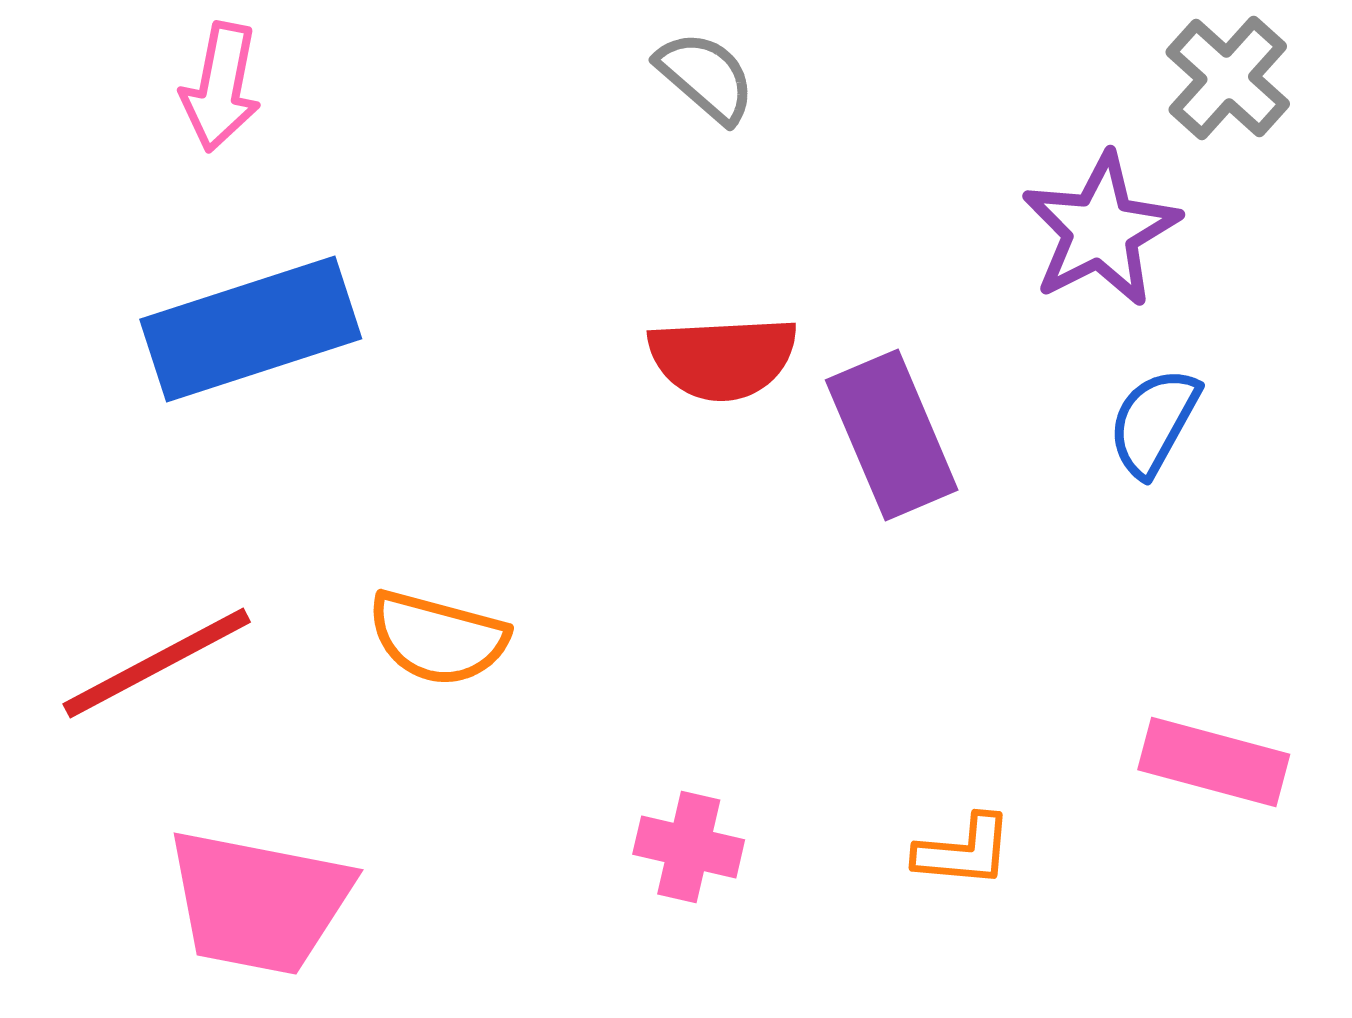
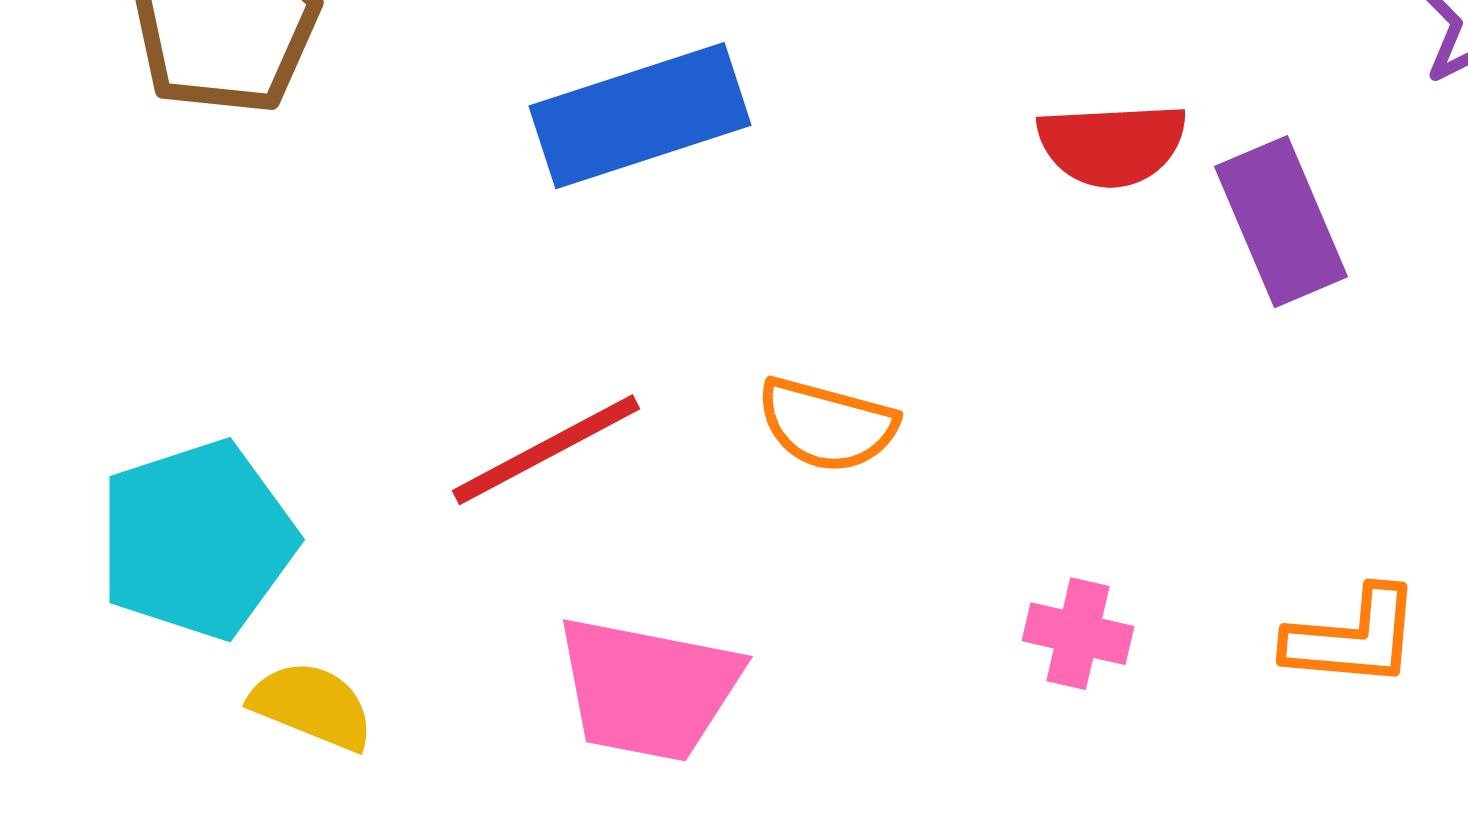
orange L-shape: (964, 851) -> (1353, 638), size x1.4

